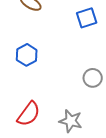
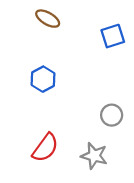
gray circle: (93, 78) -> (112, 115), moved

